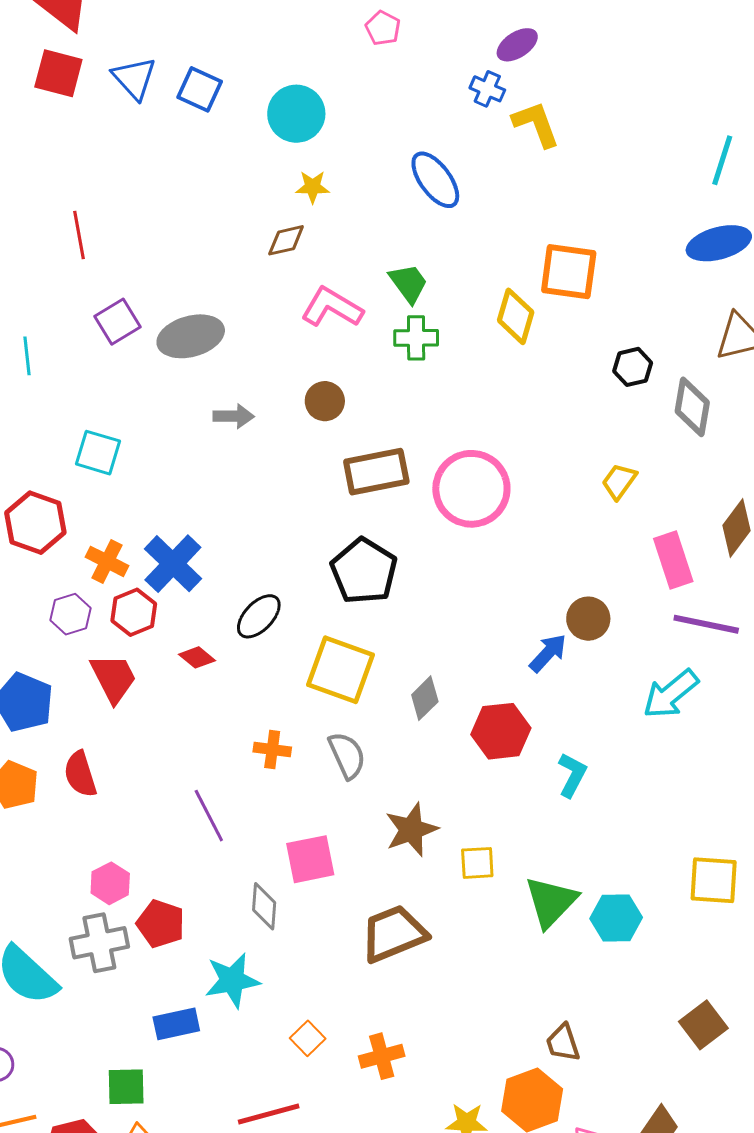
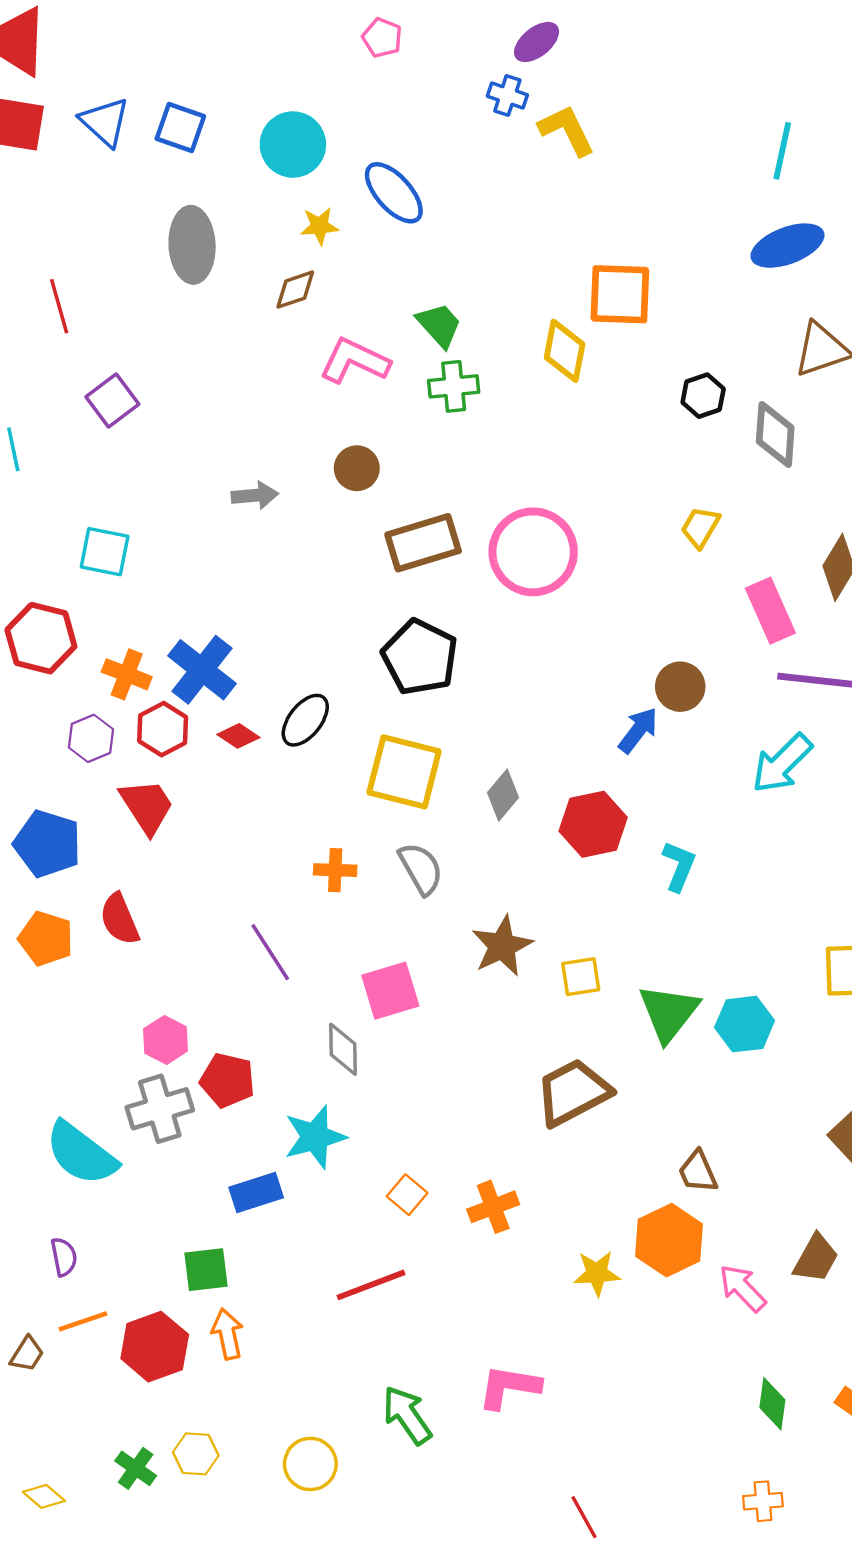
blue ellipse: (435, 180) -> (394, 193), moved
gray ellipse: (191, 336) -> (192, 245), moved, turned -72
red diamond: (197, 657) -> (238, 736), moved
brown trapezoid: (394, 934) -> (573, 1092), moved

